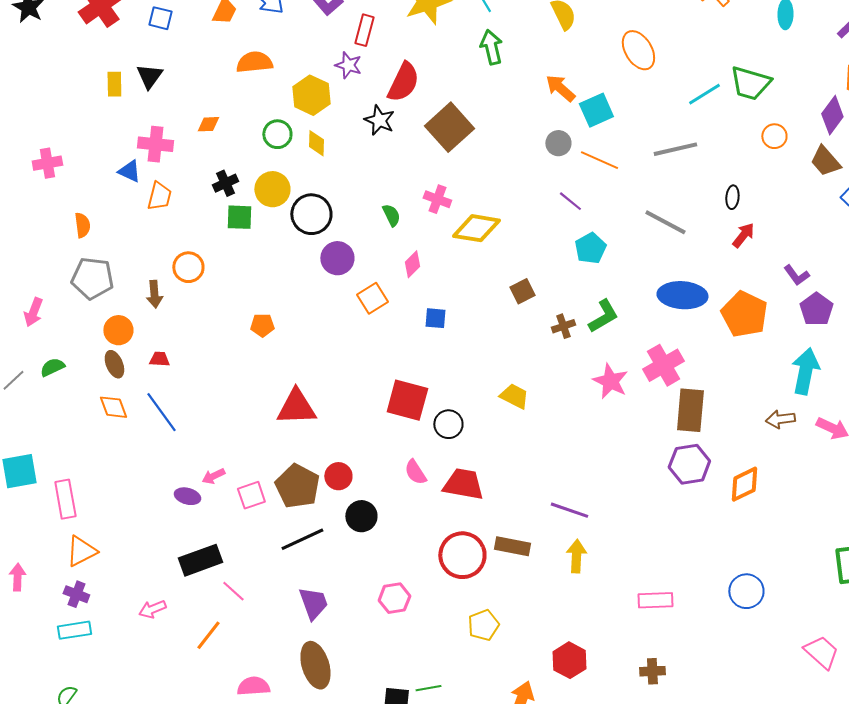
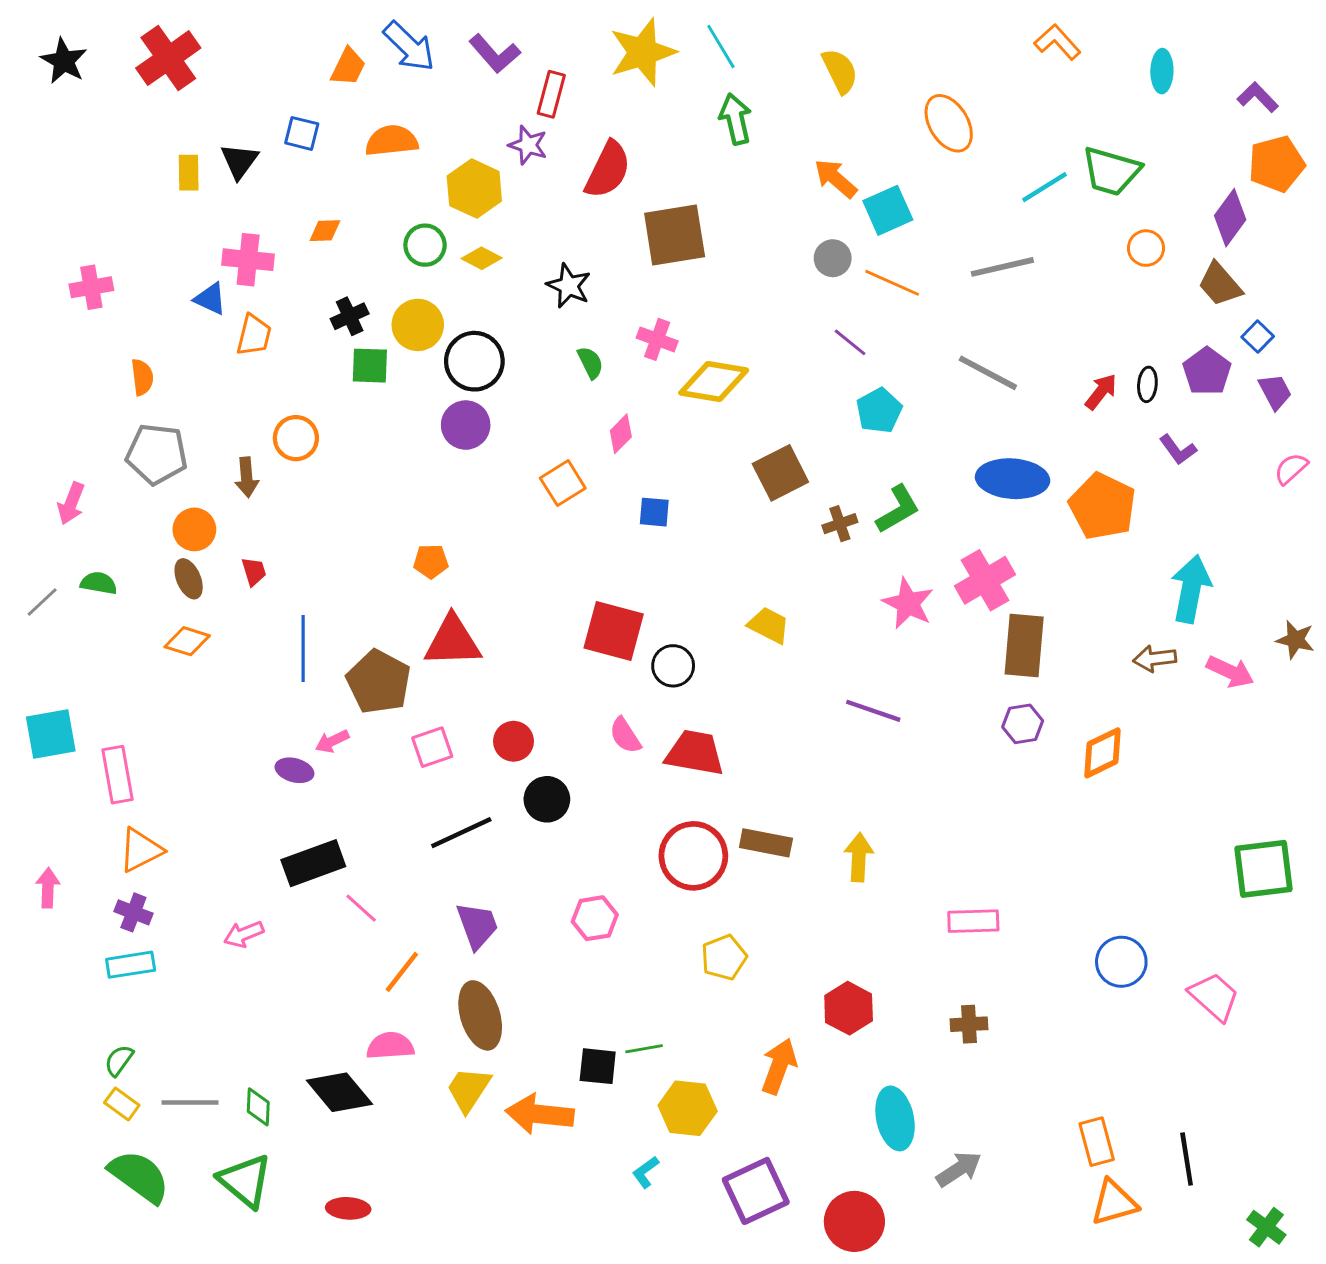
blue square: (160, 18) -> (302, 133), moved
black star: (379, 120) -> (569, 286), moved
brown square: (449, 127) -> (675, 235), turned 33
yellow diamond: (316, 143) -> (482, 258), turned -64
black ellipse: (732, 197) -> (1147, 384), moved
purple circle: (337, 258) -> (466, 425), moved
brown square: (522, 291) -> (780, 473), size x1.5
purple pentagon: (816, 309) -> (1207, 371), moved
orange pentagon: (262, 325) -> (431, 561), moved
red trapezoid: (159, 359) -> (254, 572), turned 70
green semicircle: (52, 367) -> (99, 583), turned 35
orange diamond: (113, 407) -> (187, 641), turned -52
blue line: (161, 412) -> (303, 648), moved, turned 36
purple hexagon: (689, 464) -> (1023, 724), size x0.7
brown pentagon: (297, 486) -> (379, 682), moved
pink square: (251, 495) -> (432, 747), moved
purple line: (569, 510) -> (873, 711), moved
blue circle: (746, 591) -> (1121, 962), moved
orange line: (208, 635) -> (402, 972), moved

